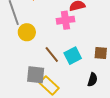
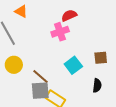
yellow circle: (27, 32) -> (14, 65), moved
brown line: (52, 55) -> (40, 77), moved

